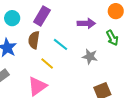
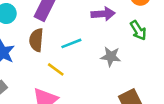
cyan line: (60, 44) -> (71, 43), turned -56

